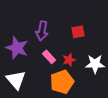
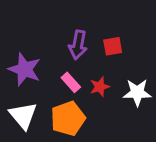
purple arrow: (42, 31) -> (78, 45), moved
orange pentagon: (62, 82) -> (68, 119), moved

